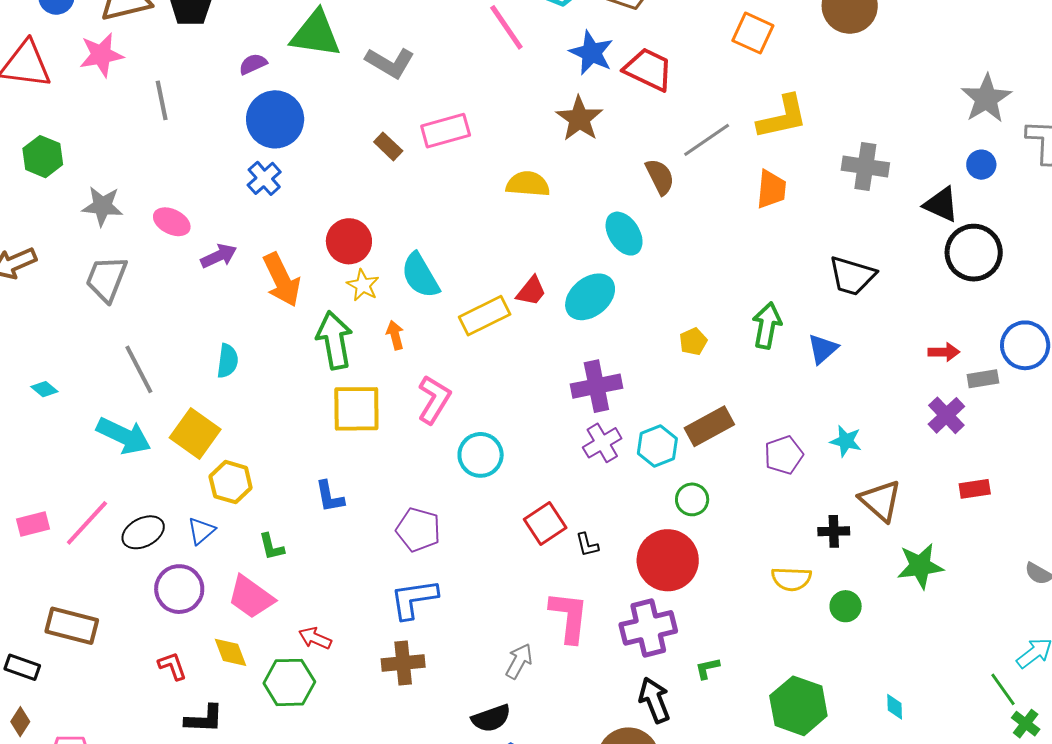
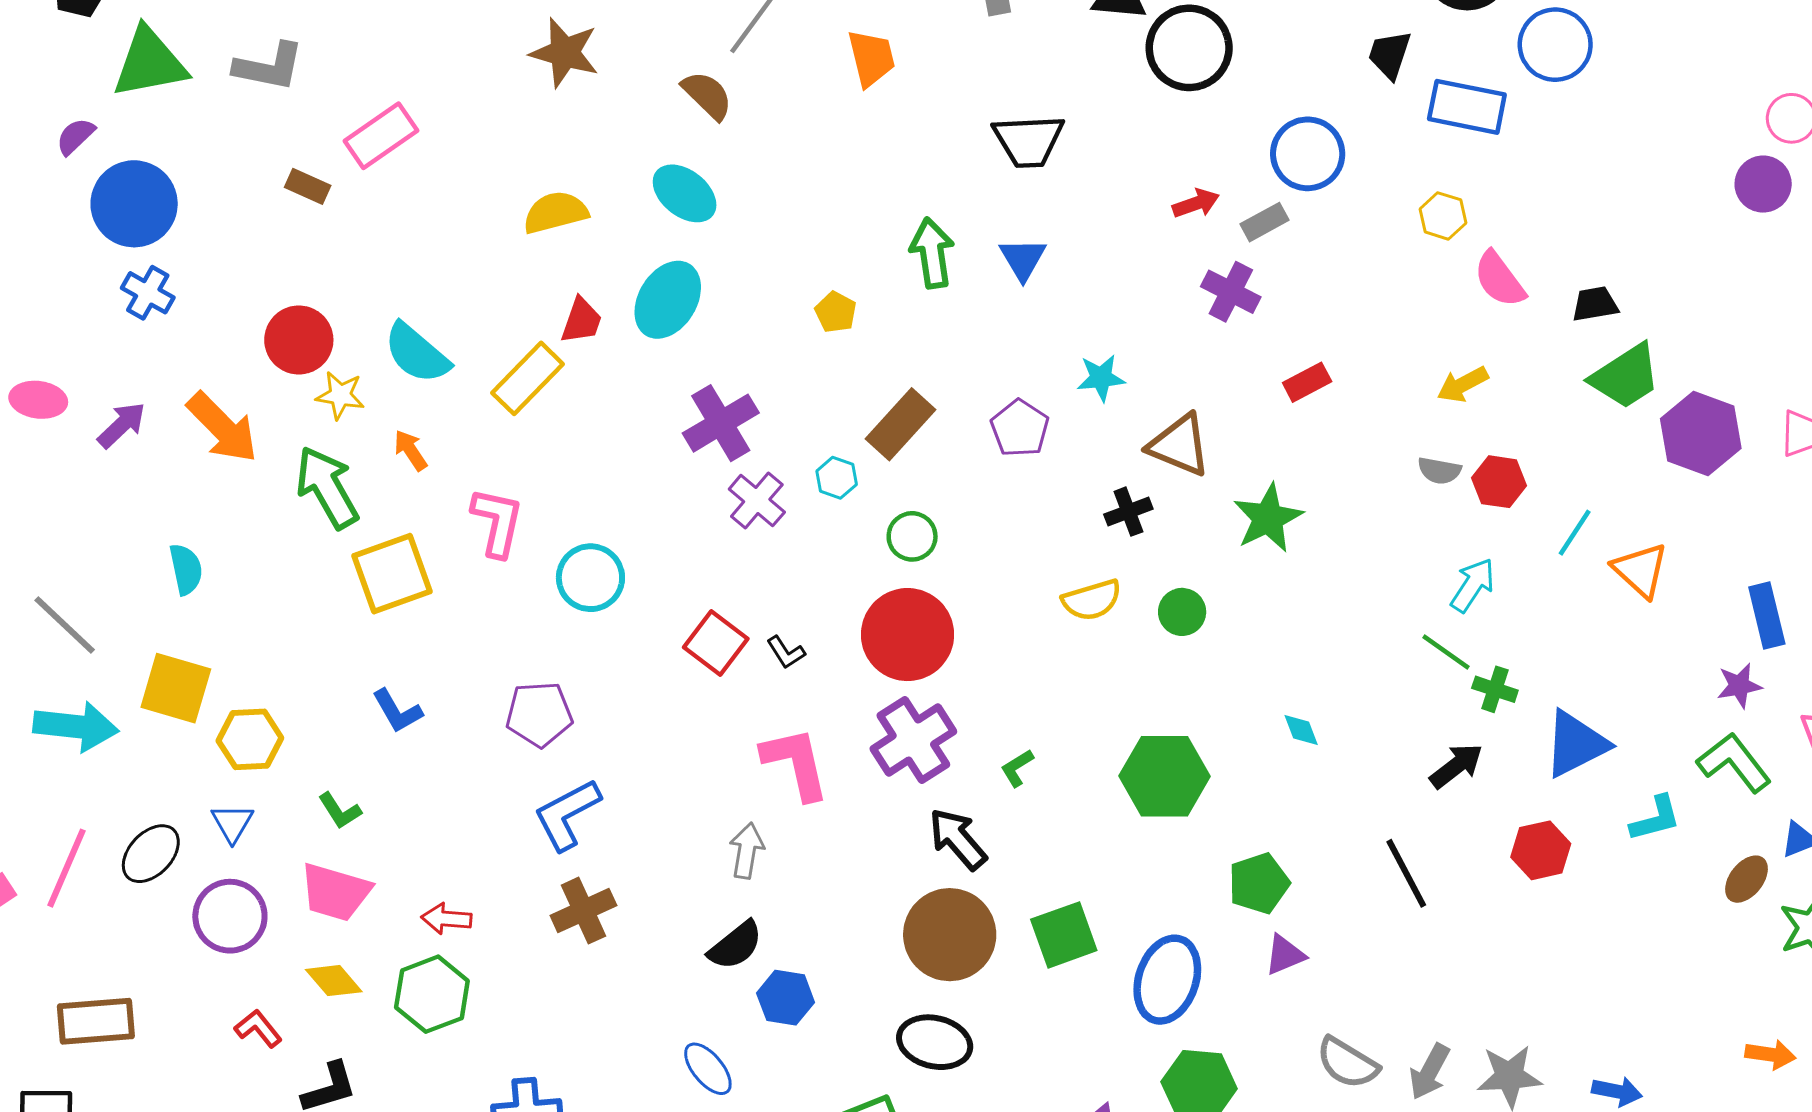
yellow semicircle: (528, 184) -> (555, 212), moved
cyan hexagon: (657, 446) -> (837, 478), size x0.7

